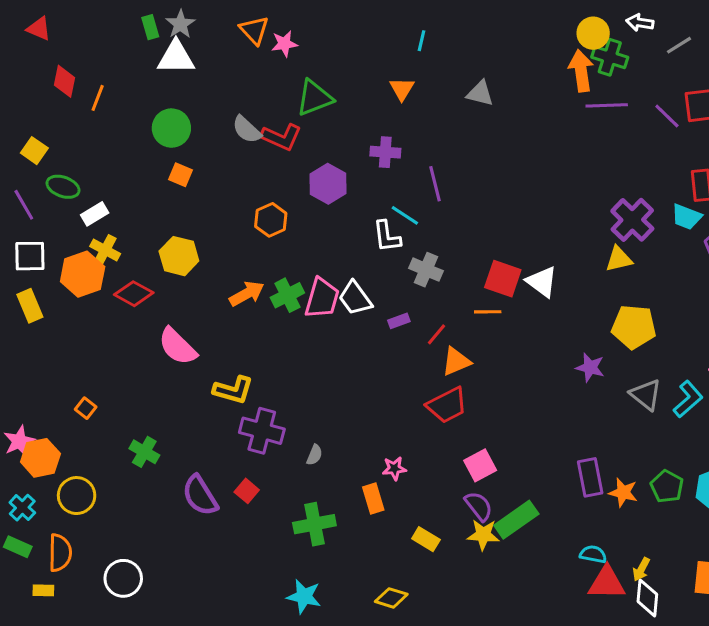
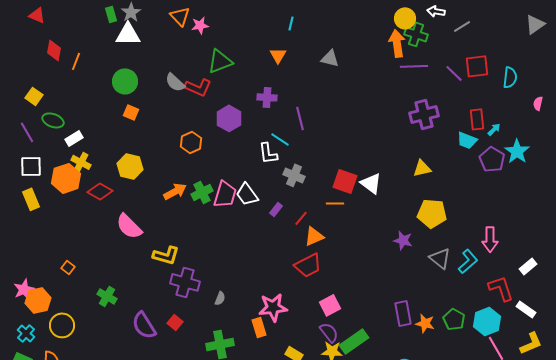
purple cross: (632, 220) -> (424, 114), moved, turned 32
purple rectangle: (399, 321) -> (276, 209), turned -32
pink star: (394, 468) -> (273, 307), size x1.8

